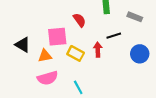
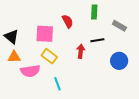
yellow rectangle: (76, 53) -> (49, 56), moved
orange triangle: (45, 56) -> (14, 57), moved

